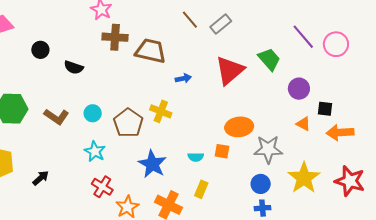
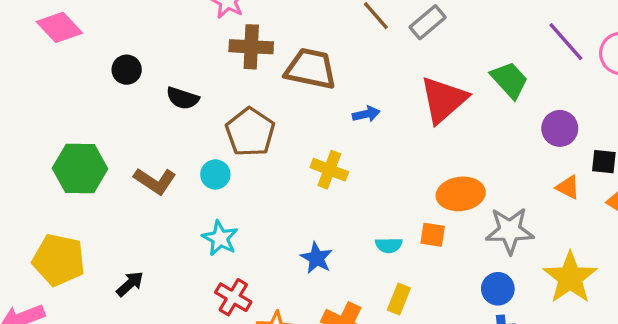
brown pentagon: (128, 123) -> (250, 132), moved
blue star: (152, 164) -> (316, 258), size x0.7

